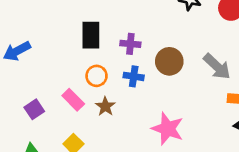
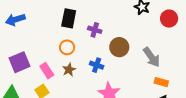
blue cross: (134, 76) -> (97, 65), moved
pink rectangle: (73, 100) -> (47, 71), moved
purple square: (34, 109) -> (19, 62), size x1.5

